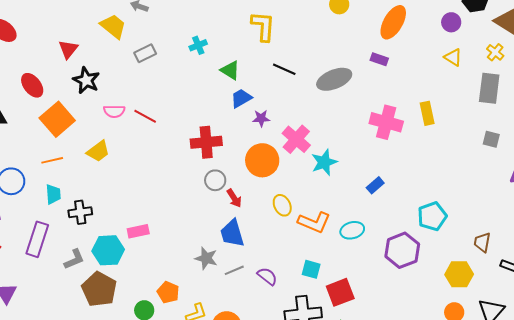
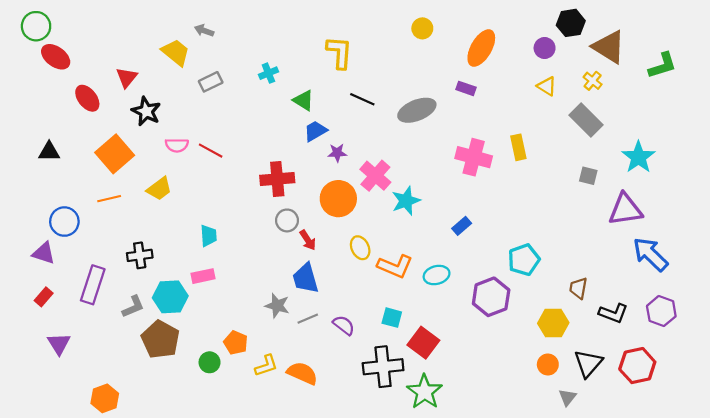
red ellipse: (32, 85) -> (87, 98), moved
gray rectangle: (489, 88) -> (586, 120), turned -52
cyan trapezoid: (53, 194) -> (208, 236), moved
red square: (340, 292) -> (423, 343), turned -32

